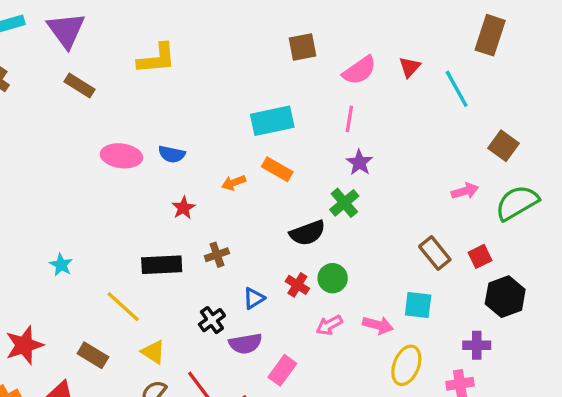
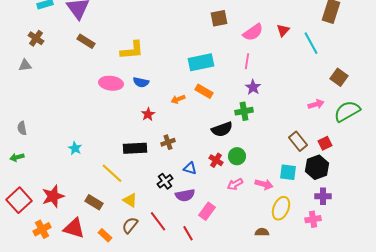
yellow L-shape: (157, 59) -> (132, 50), moved
green cross: (344, 203) -> (244, 111), turned 30
black hexagon: (505, 297) -> (317, 167), moved
blue triangle: (254, 298) -> (190, 168), turned 48

